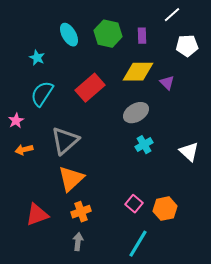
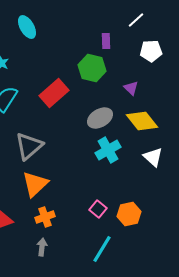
green hexagon: (108, 34) -> (92, 68), moved
cyan ellipse: (69, 35) -> (27, 27), moved
yellow diamond: (138, 72) -> (142, 121), moved, turned 52
cyan cross: (144, 145) -> (108, 150), size x1.4

